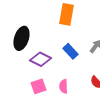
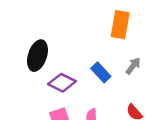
orange rectangle: (66, 14) -> (120, 25), moved

